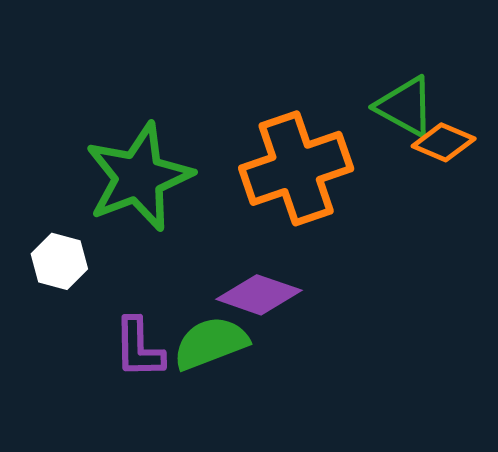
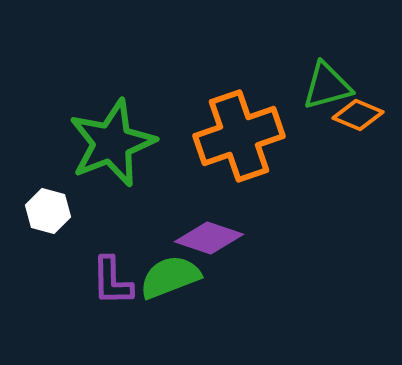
green triangle: (405, 106) -> (327, 86), turned -44

